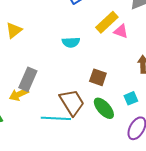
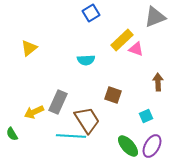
gray rectangle: (28, 79) -> (58, 102), moved
green ellipse: (104, 108) -> (128, 146), moved

